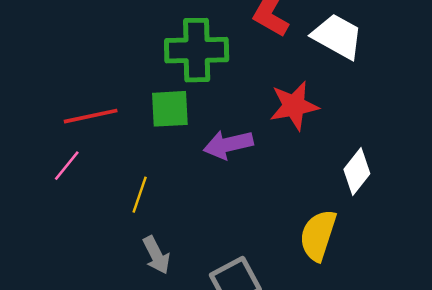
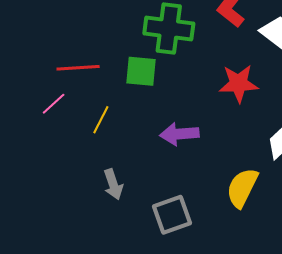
purple arrow: (228, 145) -> (179, 134), moved
yellow line: (140, 195) -> (101, 120), moved

